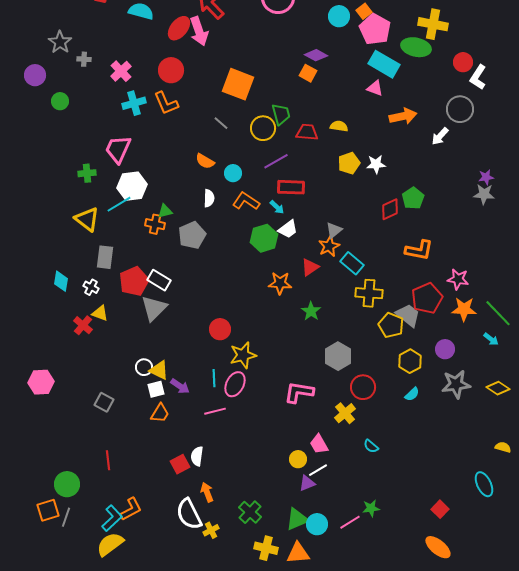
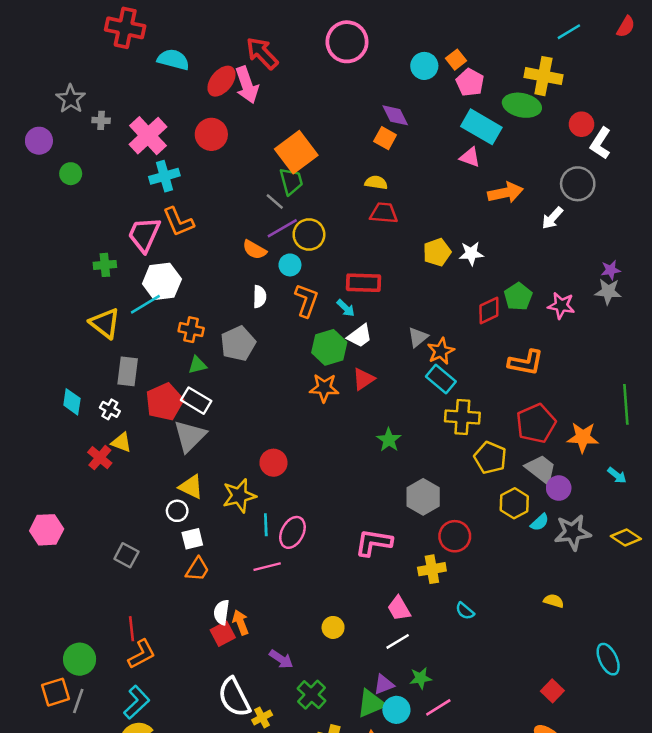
pink pentagon: (375, 29) -> (470, 82), size x0.7
purple diamond: (316, 55) -> (395, 115), turned 35
pink cross: (121, 71) -> (148, 136), size x1.4
orange square: (238, 84) -> (296, 152), turned 32
orange L-shape: (166, 103) -> (178, 222), moved
green trapezoid: (281, 114) -> (291, 181), moved
yellow semicircle: (339, 126) -> (376, 183), moved
yellow circle: (263, 128) -> (309, 235), moved
purple line: (276, 161) -> (282, 228), moved
orange L-shape: (246, 201) -> (306, 300), turned 76
green triangle: (165, 211) -> (197, 365), moved
orange star: (329, 246) -> (441, 351), moved
red triangle: (310, 267) -> (363, 379), moved
pink star: (458, 279) -> (561, 305), moved
orange star: (280, 283) -> (324, 388), moved
green line: (498, 313) -> (626, 404), moved, turned 40
gray trapezoid: (408, 315) -> (541, 469), moved
yellow star: (243, 355) -> (239, 496), moved
yellow triangle: (159, 370) -> (191, 487), moved
purple arrow: (180, 386) -> (281, 659), moved
cyan semicircle: (412, 394) -> (540, 522), moved
yellow cross: (345, 413) -> (432, 569), turned 30
yellow semicircle: (503, 447) -> (554, 601), moved
white semicircle: (197, 456) -> (221, 612), moved
yellow circle: (298, 459) -> (333, 627), moved
purple triangle: (307, 483) -> (384, 685), moved
orange arrow: (207, 492) -> (241, 622), moved
green star: (371, 508) -> (421, 678), moved
orange L-shape: (131, 509) -> (142, 654), moved

